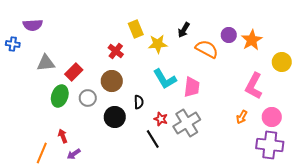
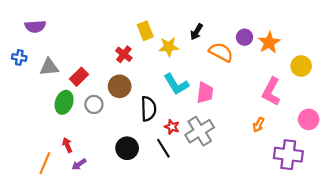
blue cross: (13, 44) -> (19, 57), moved
black semicircle: (139, 102) -> (148, 109), size x1.6
black circle: (115, 117) -> (127, 148), moved
pink circle: (272, 117) -> (309, 119), moved

